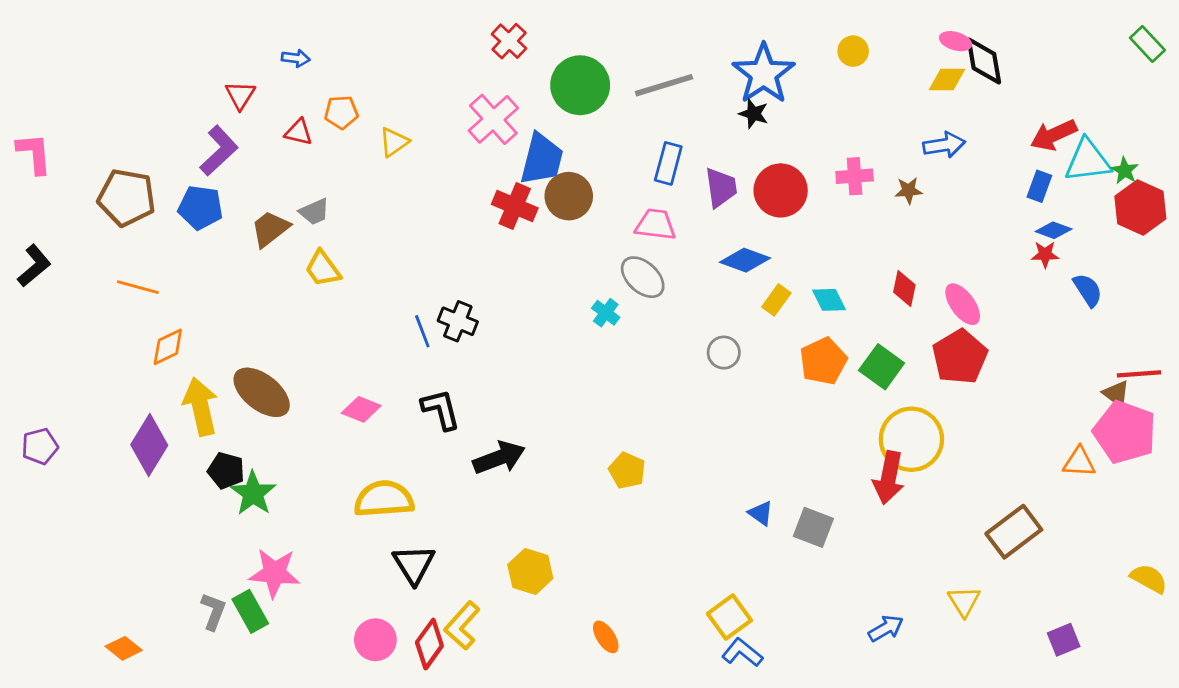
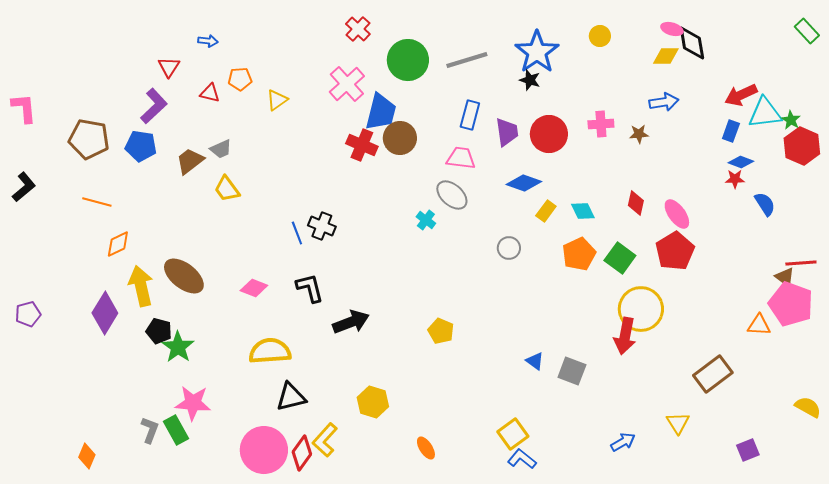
black triangle: (414, 564) -> (291, 397), turned 48
pink circle: (375, 640) -> (264, 450), size x1.6
orange diamond: (124, 648) -> (87, 456), turned 75

